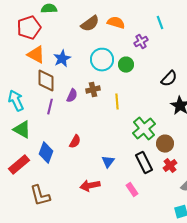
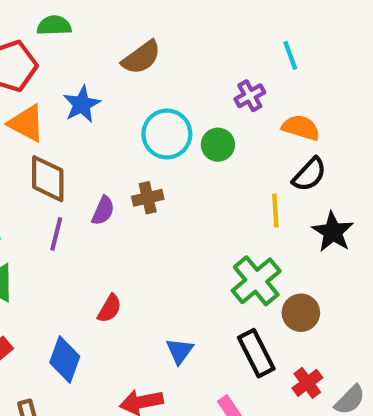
orange semicircle: (116, 23) -> (301, 128), moved
blue star: (62, 59) -> (82, 104), moved
yellow line: (117, 102) -> (275, 211), moved
blue diamond: (46, 153) -> (65, 359), moved
red cross: (170, 166) -> (307, 383), moved

